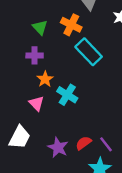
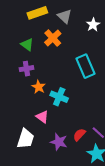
orange cross: (71, 25) -> (53, 38), turned 30
cyan rectangle: (89, 52) -> (85, 66), moved, turned 30
pink triangle: (36, 103) -> (42, 117), moved

